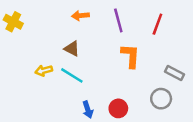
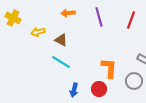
orange L-shape: (131, 56) -> (109, 68), moved
yellow arrow: (44, 71) -> (38, 32), moved
blue arrow: (88, 110) -> (74, 90), turned 32

